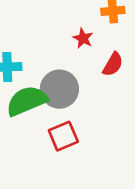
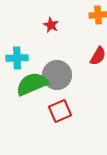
red star: (83, 38) -> (51, 25), moved

